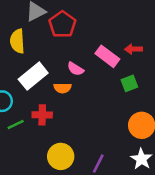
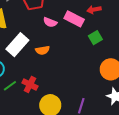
pink semicircle: (75, 69) -> (50, 22), moved
red cross: (42, 115) -> (30, 84), moved, turned 35

